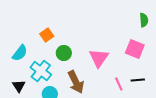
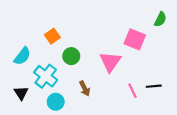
green semicircle: (144, 20) -> (160, 19), turned 32
pink square: (135, 49) -> (135, 39), moved
brown arrow: (76, 82) -> (85, 88), size x0.6

